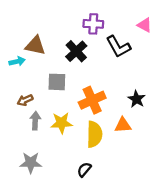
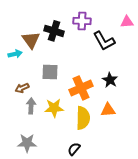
pink triangle: (145, 25) -> (127, 22), turned -32
brown triangle: (35, 46) -> (31, 40), turned 42
black cross: (76, 51) -> (54, 31), moved, turned -30
black star: (137, 99) -> (110, 80), moved

